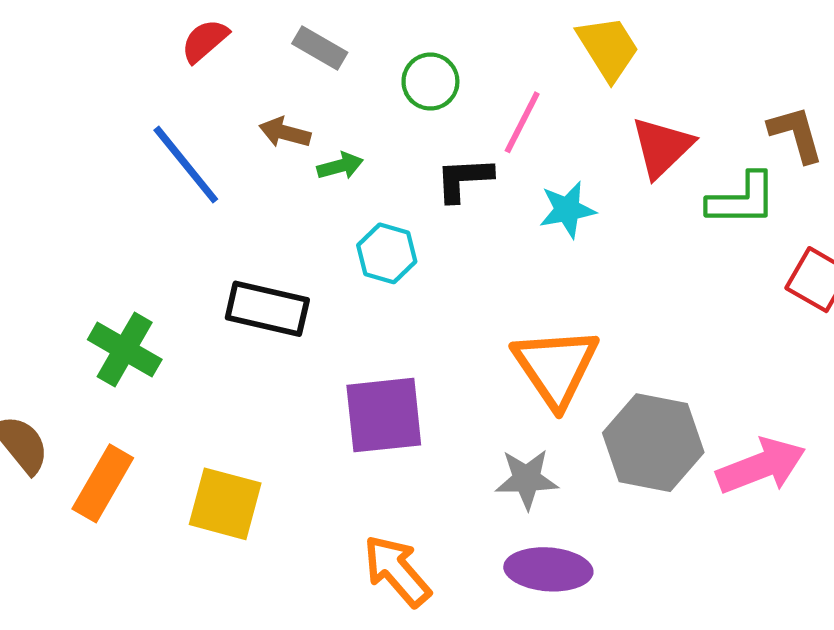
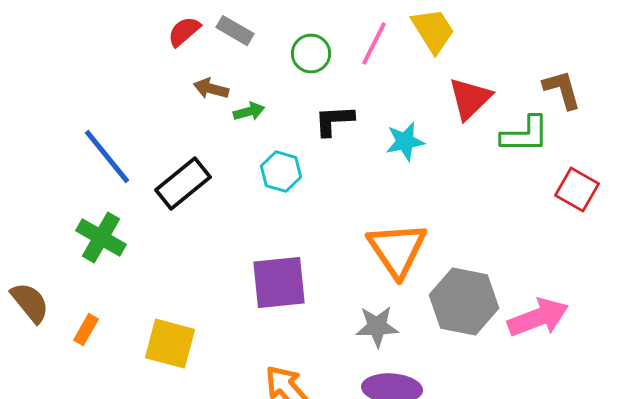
red semicircle: (205, 41) -> (184, 32), moved
pink line: (522, 122) -> (374, 44), moved
blue line: (186, 165) -> (107, 157), moved
black rectangle: (267, 309) -> (183, 184), moved, turned -52
orange rectangle: (103, 483) -> (86, 330), size x0.6

